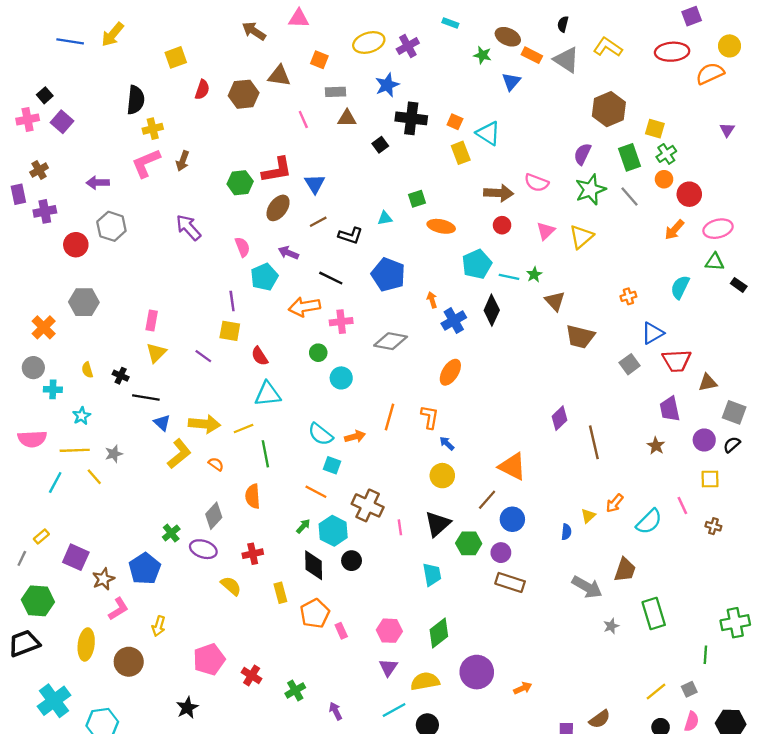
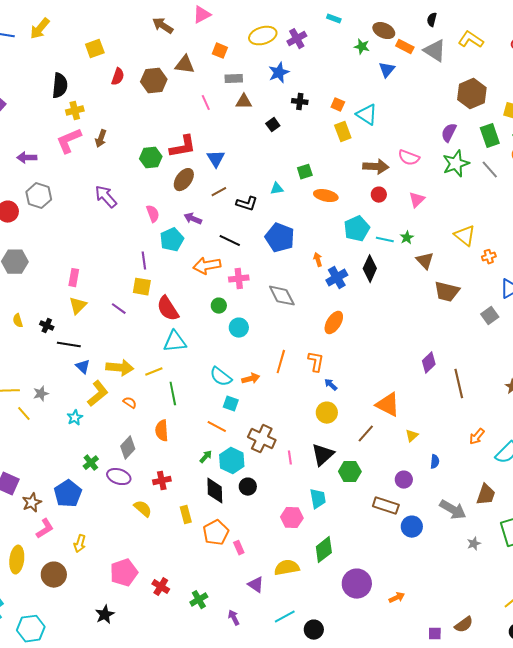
pink triangle: (299, 18) -> (202, 15), turned -30
black cross: (411, 118) -> (300, 102), size x0.6
yellow triangle: (581, 237) -> (465, 236), moved, turned -40
gray diamond: (391, 341) -> (282, 296), turned 52
red semicircle: (260, 356) -> (168, 309), size x1.5
cyan star: (82, 416) -> (75, 418), moved
yellow triangle: (588, 516) -> (412, 436), moved
blue circle: (512, 519) -> (412, 527), moved
purple circle: (501, 553) -> (404, 480), moved
pink hexagon: (389, 631) -> (292, 518), moved
purple triangle: (388, 667) -> (256, 585), moved, turned -30
yellow semicircle: (425, 681) -> (287, 568), moved

